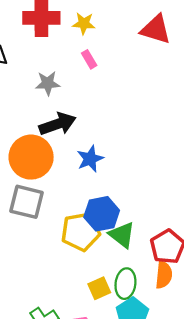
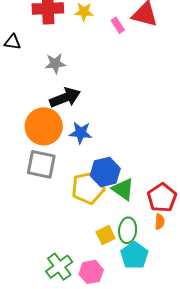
pink rectangle: (89, 59) -> (118, 25), moved
blue star: (90, 159) -> (81, 133), moved, turned 30
orange semicircle: (164, 275) -> (160, 222), size x0.7

